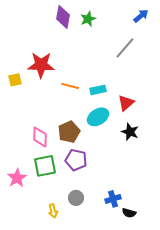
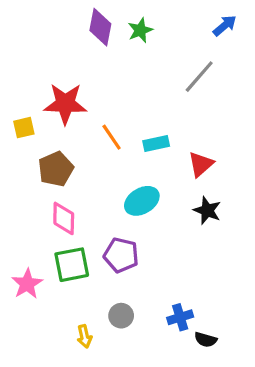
orange line: (70, 86) -> (112, 137), turned 42
cyan ellipse: (98, 117) -> (142, 201), moved
brown pentagon: (69, 132) -> (56, 169), moved

